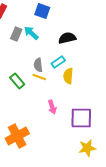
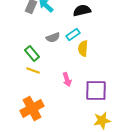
gray semicircle: (38, 65) -> (53, 37), turned -104
yellow line: (39, 77) -> (33, 70), moved

